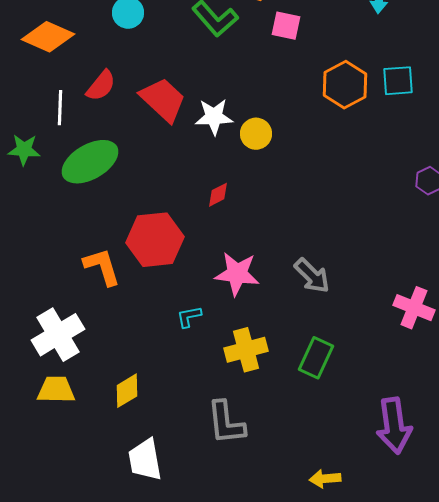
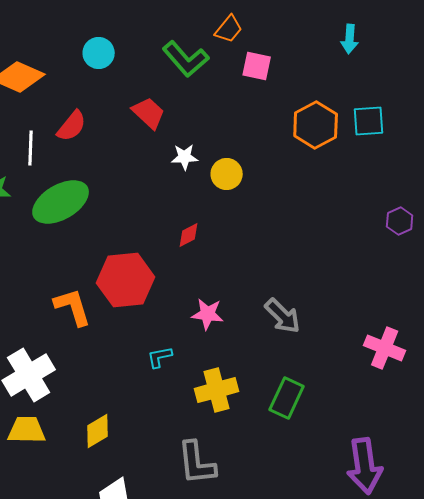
red trapezoid: (163, 100) -> (149, 113), moved, size x0.7
white star: (214, 117) -> (185, 157), size x0.7
pink star: (237, 274) -> (208, 314), size x0.7

